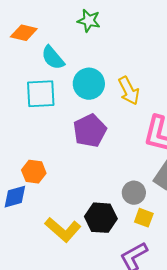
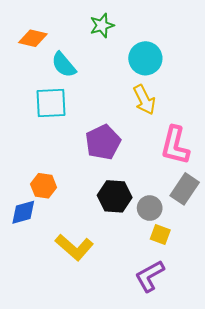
green star: (89, 21) -> (102, 25), turned -30
cyan circle: (89, 84) -> (145, 58), moved
black hexagon: (101, 218) -> (115, 196), moved

